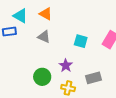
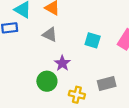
purple star: (66, 66) -> (62, 63), moved

